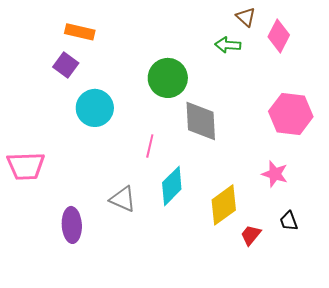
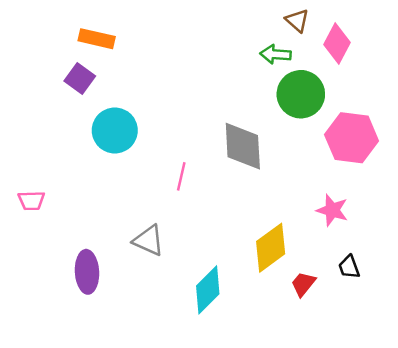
green circle: (168, 78) -> (301, 94), moved
pink trapezoid: (26, 166) -> (31, 201), size x0.6
cyan diamond: (172, 186) -> (208, 290), moved

